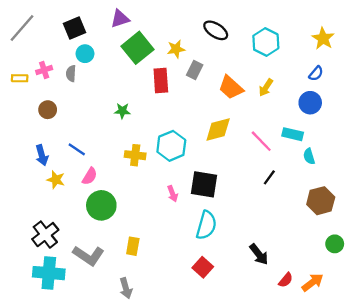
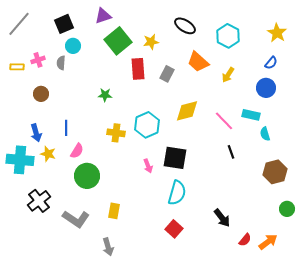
gray rectangle: (195, 70) -> (167, 74), moved
orange trapezoid: (231, 88) -> (198, 62), moved
blue line: (77, 149) -> (66, 128), turned 56
black line: (269, 177) -> (231, 152), turned -56
cyan cross: (49, 273) -> (20, 160), moved

